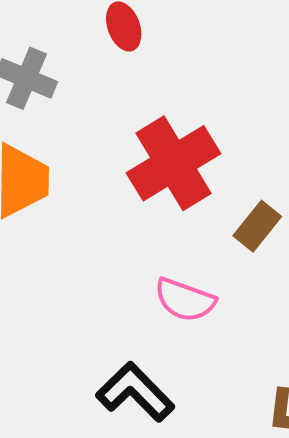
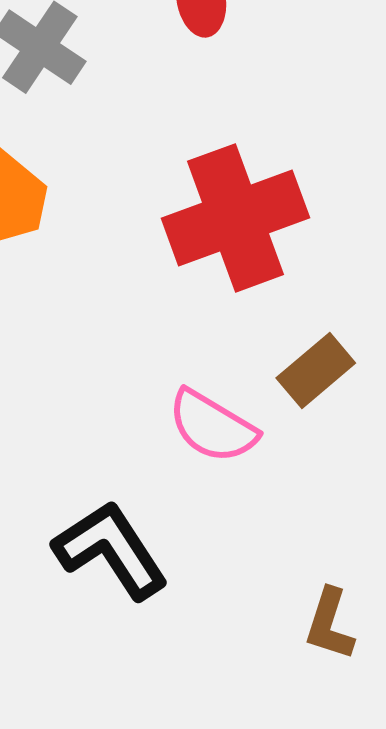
brown rectangle: (257, 226) -> (316, 370), moved

